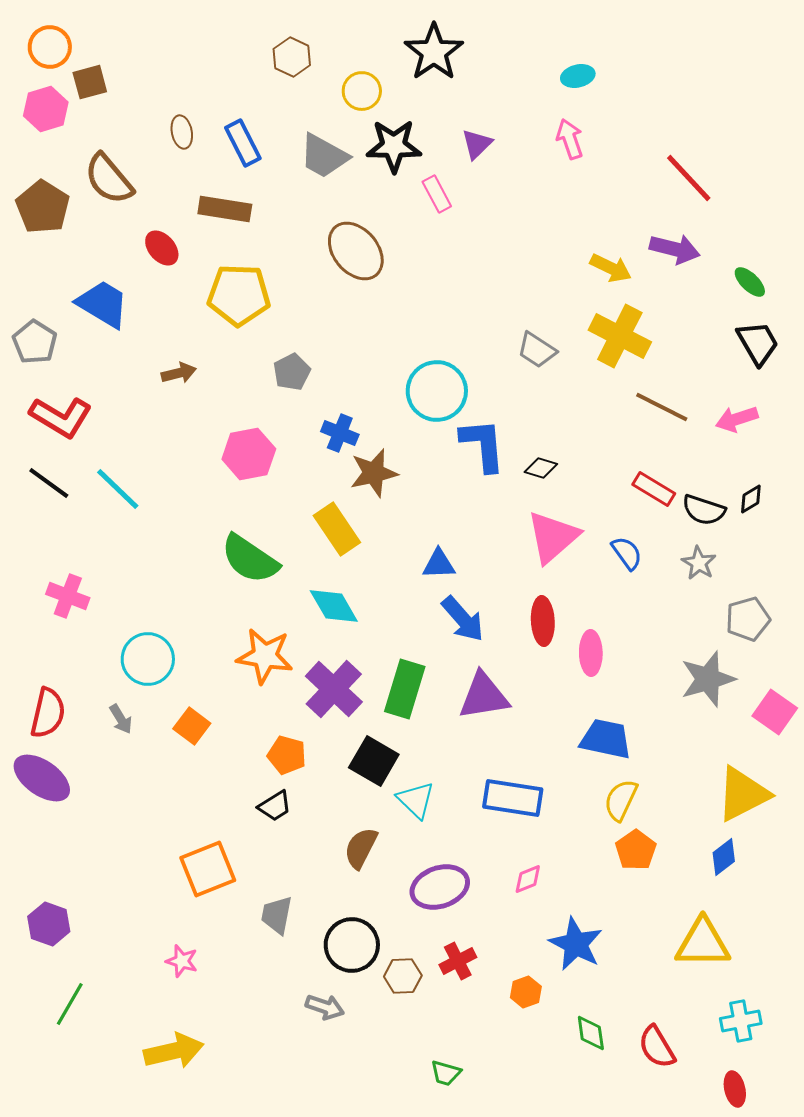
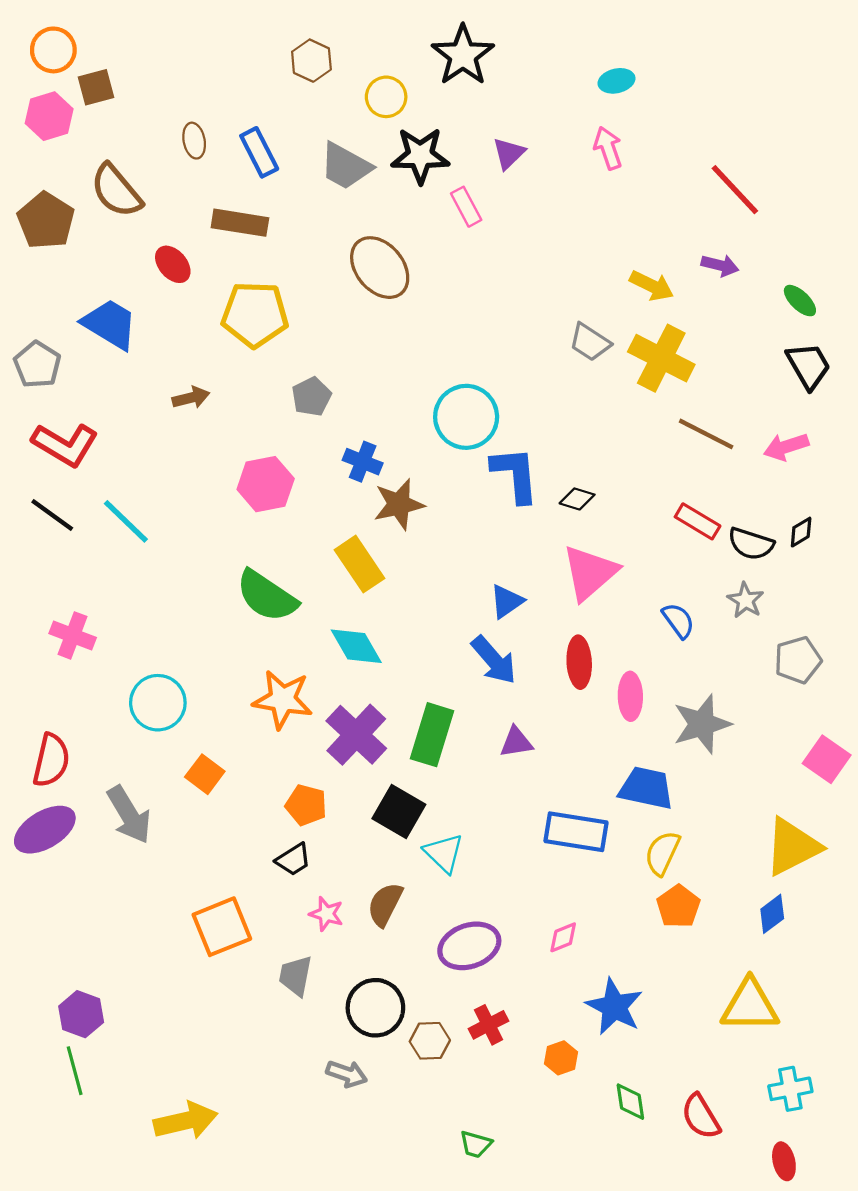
purple arrow: (675, 249) -> (720, 265), size x0.7
gray trapezoid: (537, 350) -> (590, 342), moved
blue semicircle: (627, 553) -> (678, 621), moved
blue triangle: (439, 564) -> (507, 601), moved, turned -33
gray star: (708, 679) -> (702, 724), moved
purple triangle: (484, 696) -> (516, 742), size x0.6
gray arrow: (121, 719) -> (129, 815), moved, size x1.8
purple ellipse: (42, 778) -> (45, 830), turned -66
blue rectangle: (513, 798) -> (576, 832), moved
purple hexagon: (49, 924) -> (81, 1014), moved
pink star: (182, 961) -> (326, 914), moved
green line: (70, 1004) -> (75, 1071), turned -45

